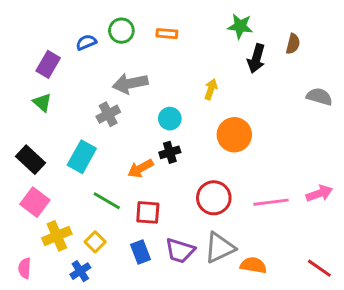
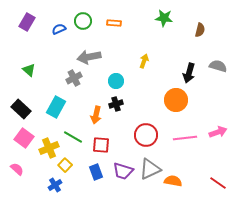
black arrow: (256, 58) -> (189, 73), moved
purple rectangle: (48, 64) -> (27, 22), moved
orange circle: (234, 135) -> (176, 100), moved
orange arrow: (140, 168) -> (96, 115), turned -48
yellow cross: (57, 236) -> (49, 148), moved
pink semicircle: (25, 268) -> (17, 169), moved, turned 128

